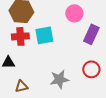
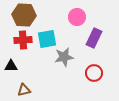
gray star: (59, 79) -> (64, 57), moved

